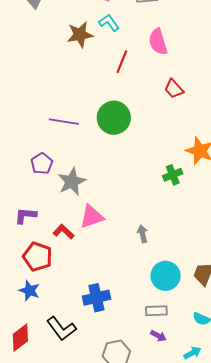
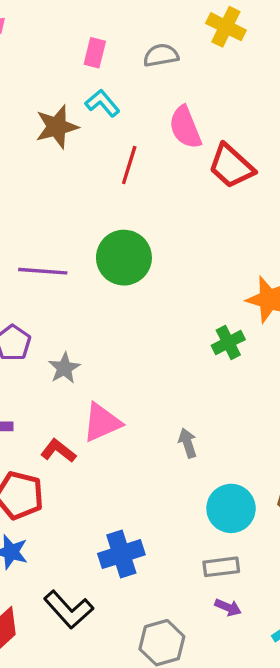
red trapezoid: (174, 89) -> (231, 166), moved, size x1.4
gray star: (72, 182) -> (64, 368), size x0.7

